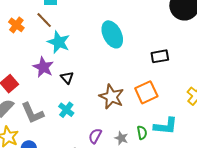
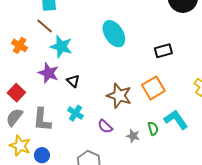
orange cross: (16, 25) -> (20, 45), moved
gray L-shape: (32, 113) -> (42, 120), turned 35
cyan L-shape: (166, 126) -> (176, 120), turned -125
purple semicircle: (95, 136) -> (105, 126), moved, turned -70

